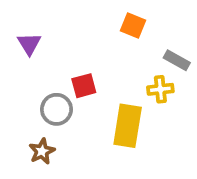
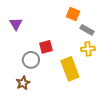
gray rectangle: (177, 60) -> (87, 30), moved
yellow rectangle: (128, 126) -> (70, 69), turned -30

